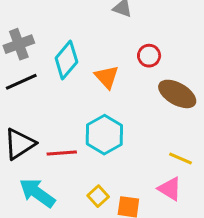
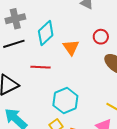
cyan hexagon: (104, 135) -> (65, 101), moved
red line: (62, 153) -> (41, 67), moved

